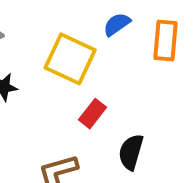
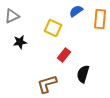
yellow square: (70, 59) -> (53, 28), size x0.7

